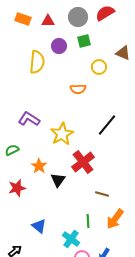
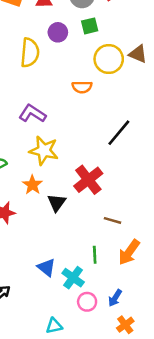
brown triangle: (123, 53) -> (138, 54), moved
yellow circle: (99, 67) -> (109, 59), size x1.5
purple L-shape: (29, 119) -> (32, 114), moved
yellow star: (62, 134) -> (44, 151), moved, turned -30
blue triangle: (39, 226) -> (46, 267), moved

